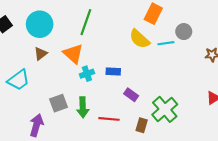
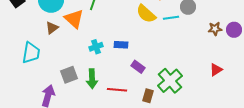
orange triangle: (73, 54) -> (74, 19), moved
cyan trapezoid: (19, 80) -> (31, 53), turned -45

